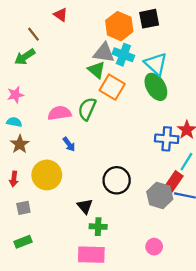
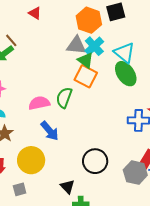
brown line: (33, 34) -> (11, 40), moved
cyan cross: (123, 55) -> (94, 46), turned 30
green triangle: (96, 70) -> (86, 60), moved
blue arrow: (69, 144) -> (50, 131), size x1.5
gray square: (23, 208) -> (20, 189), moved

